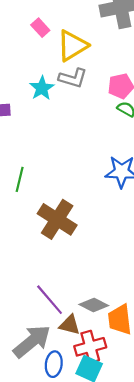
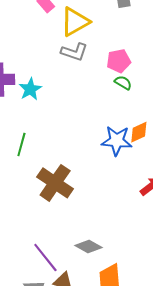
cyan star: (42, 88) -> (30, 89), moved
gray diamond: (94, 305) -> (88, 247), moved

